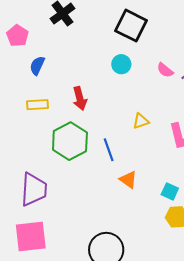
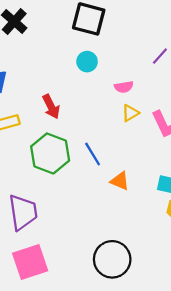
pink semicircle: (165, 70) -> (124, 87), moved, turned -36
yellow triangle: (141, 121) -> (130, 113), moved

